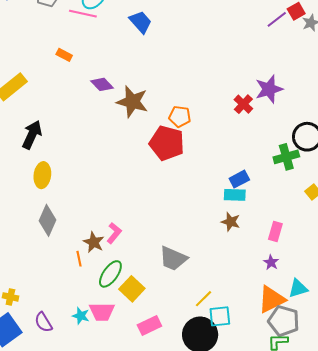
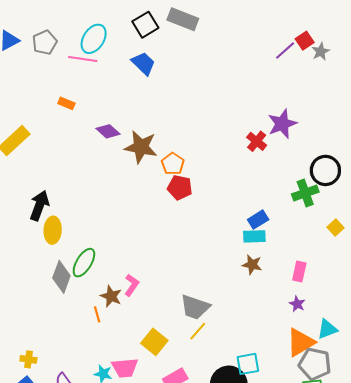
orange pentagon: (180, 117) -> (173, 164), moved, turned 30
black arrow: (32, 135) -> (39, 206), moved
red pentagon: (167, 143) -> (180, 188), size x0.7
green ellipse: (110, 274) -> (84, 263), moved
yellow line: (204, 299) -> (198, 331), moved

